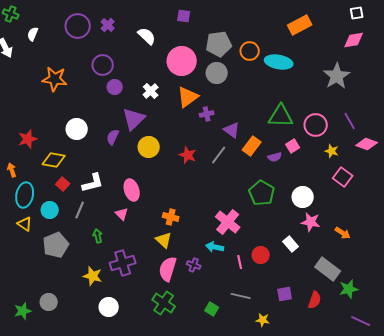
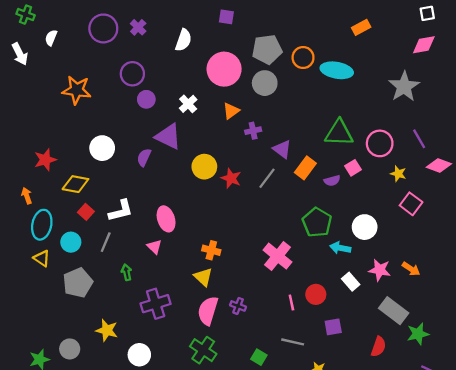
orange rectangle: (300, 25) -> (361, 27), size x0.7
white semicircle: (147, 36) -> (183, 40), turned 66
orange triangle: (188, 97) -> (231, 111), size x0.7
purple triangle: (134, 119) -> (168, 136), turned -50
yellow circle: (149, 147) -> (204, 167), moved
pink star: (311, 222) -> (380, 270), moved
cyan arrow: (215, 247) -> (340, 248), moved
yellow star: (93, 276) -> (107, 330), moved
purple square: (285, 294) -> (333, 327), moved

